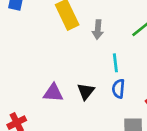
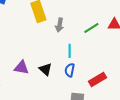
black triangle: (86, 91) -> (45, 69), turned -32

